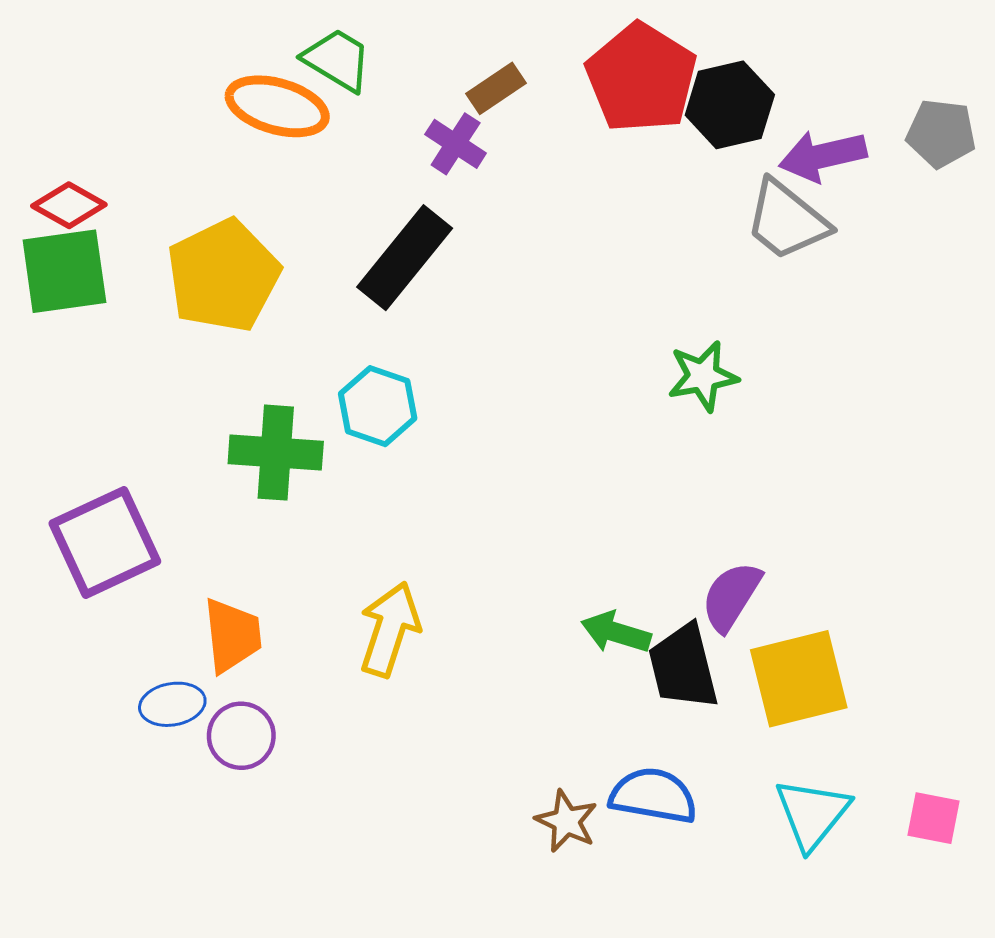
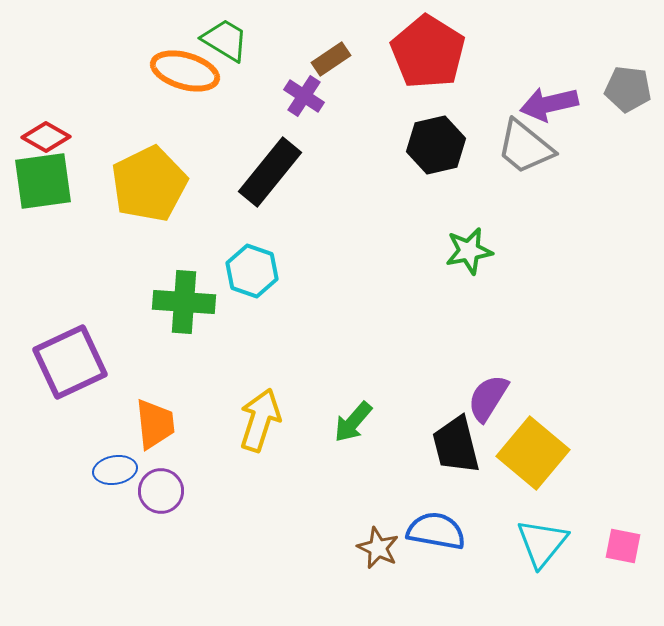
black hexagon: (730, 105) -> (436, 145), moved
green arrow: (616, 632) -> (353, 422), moved, turned -66
yellow square: (799, 679) -> (533, 453), turned -36

